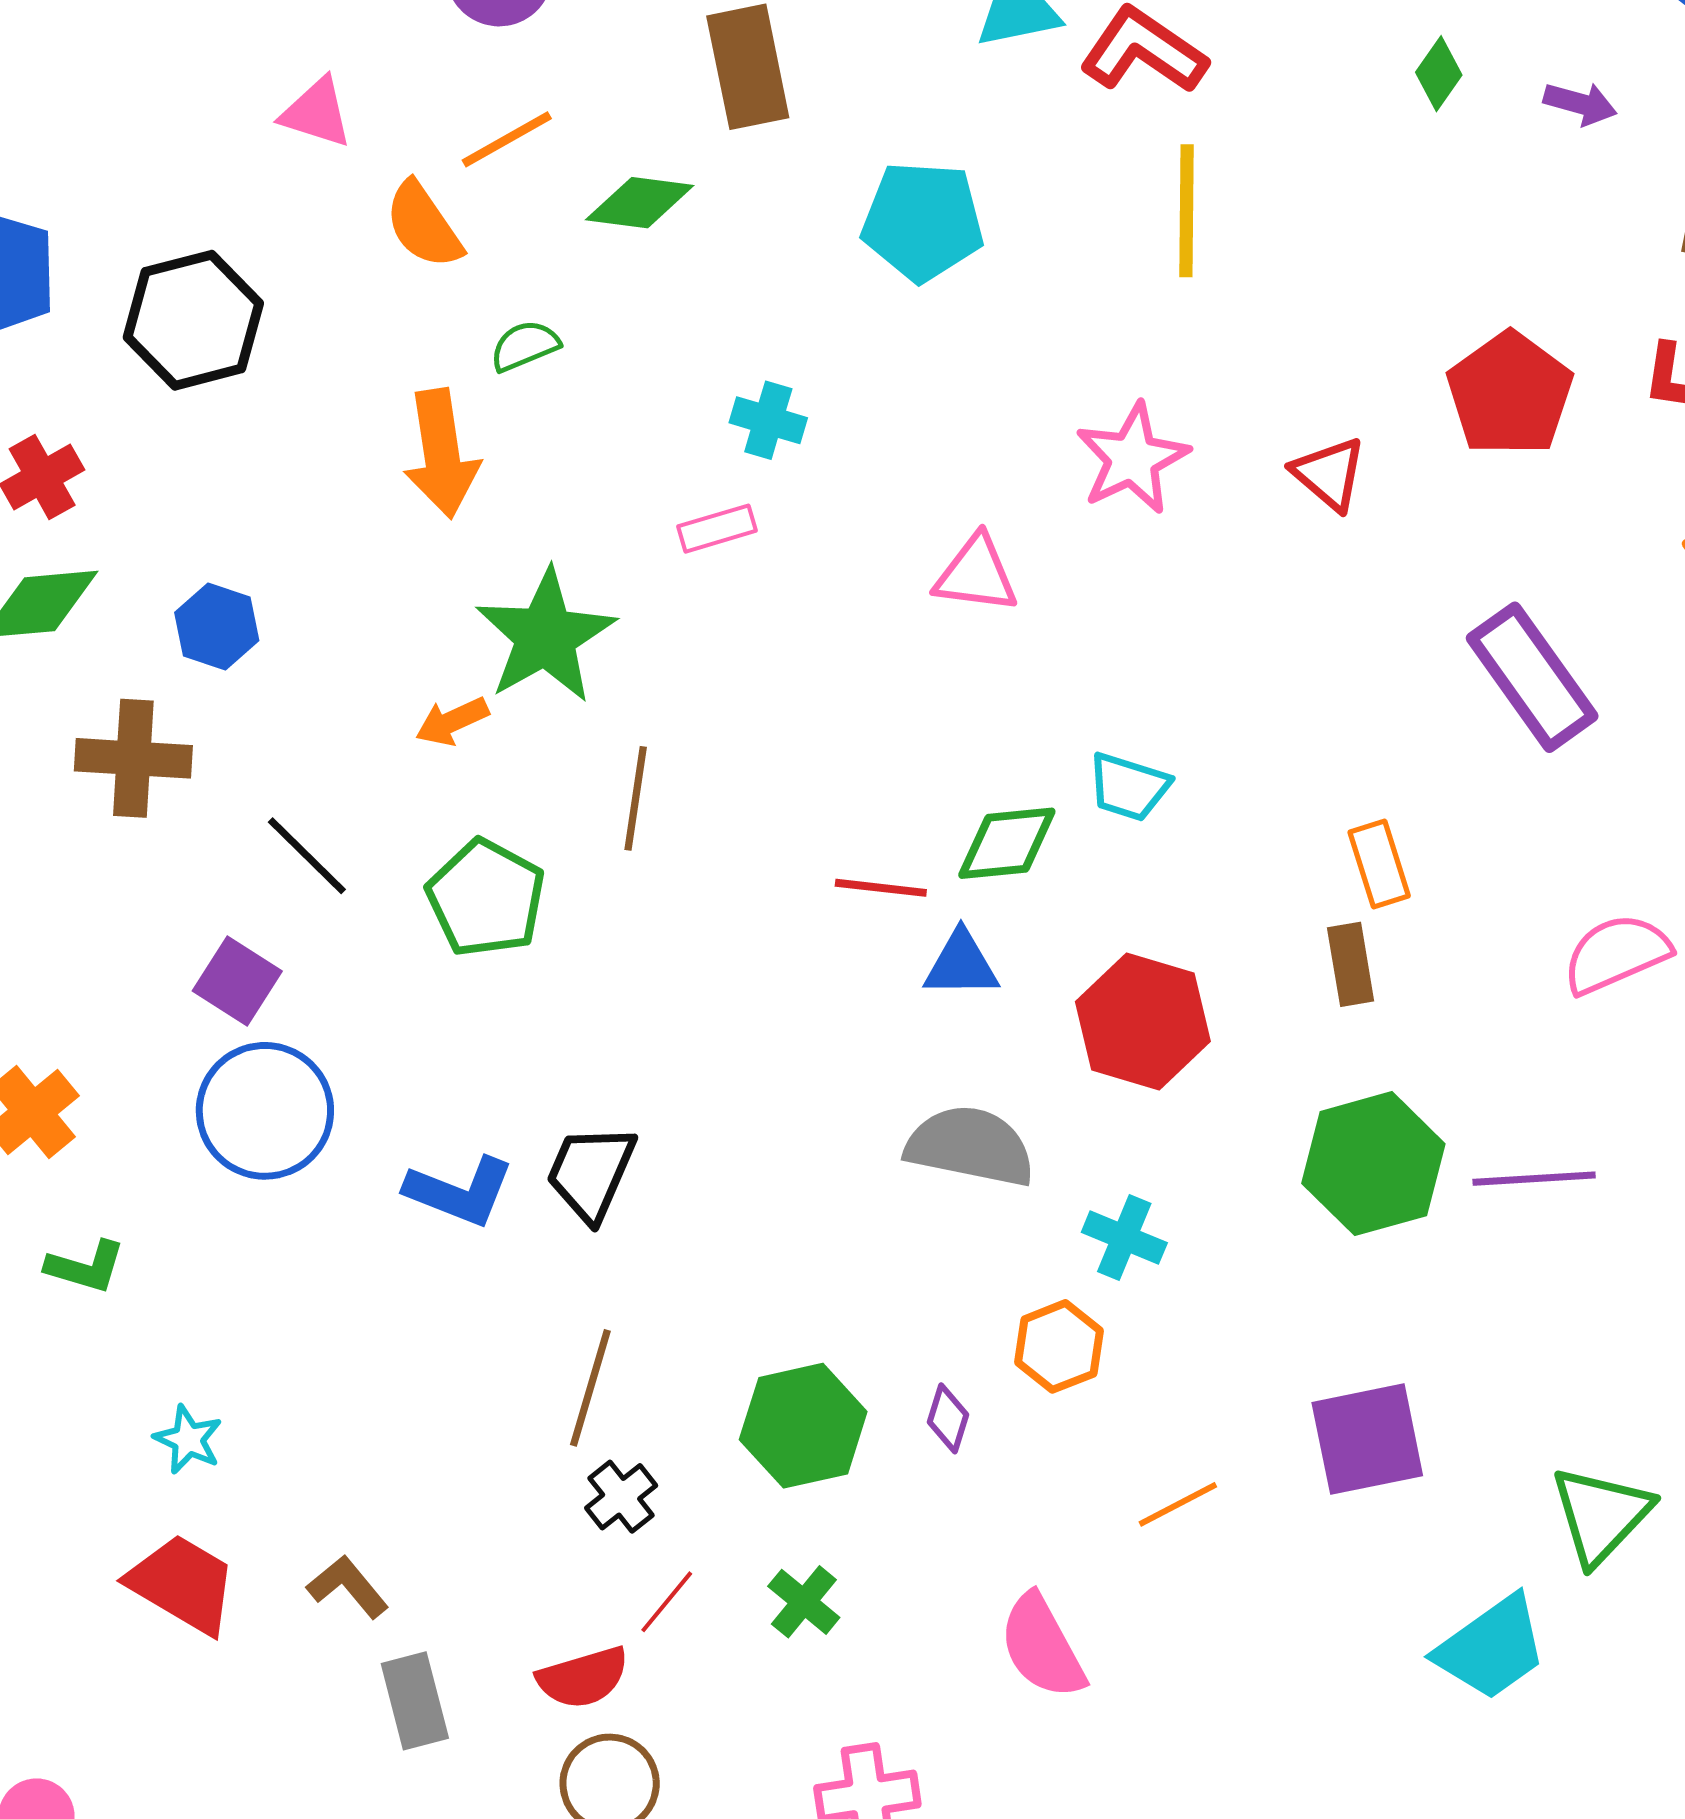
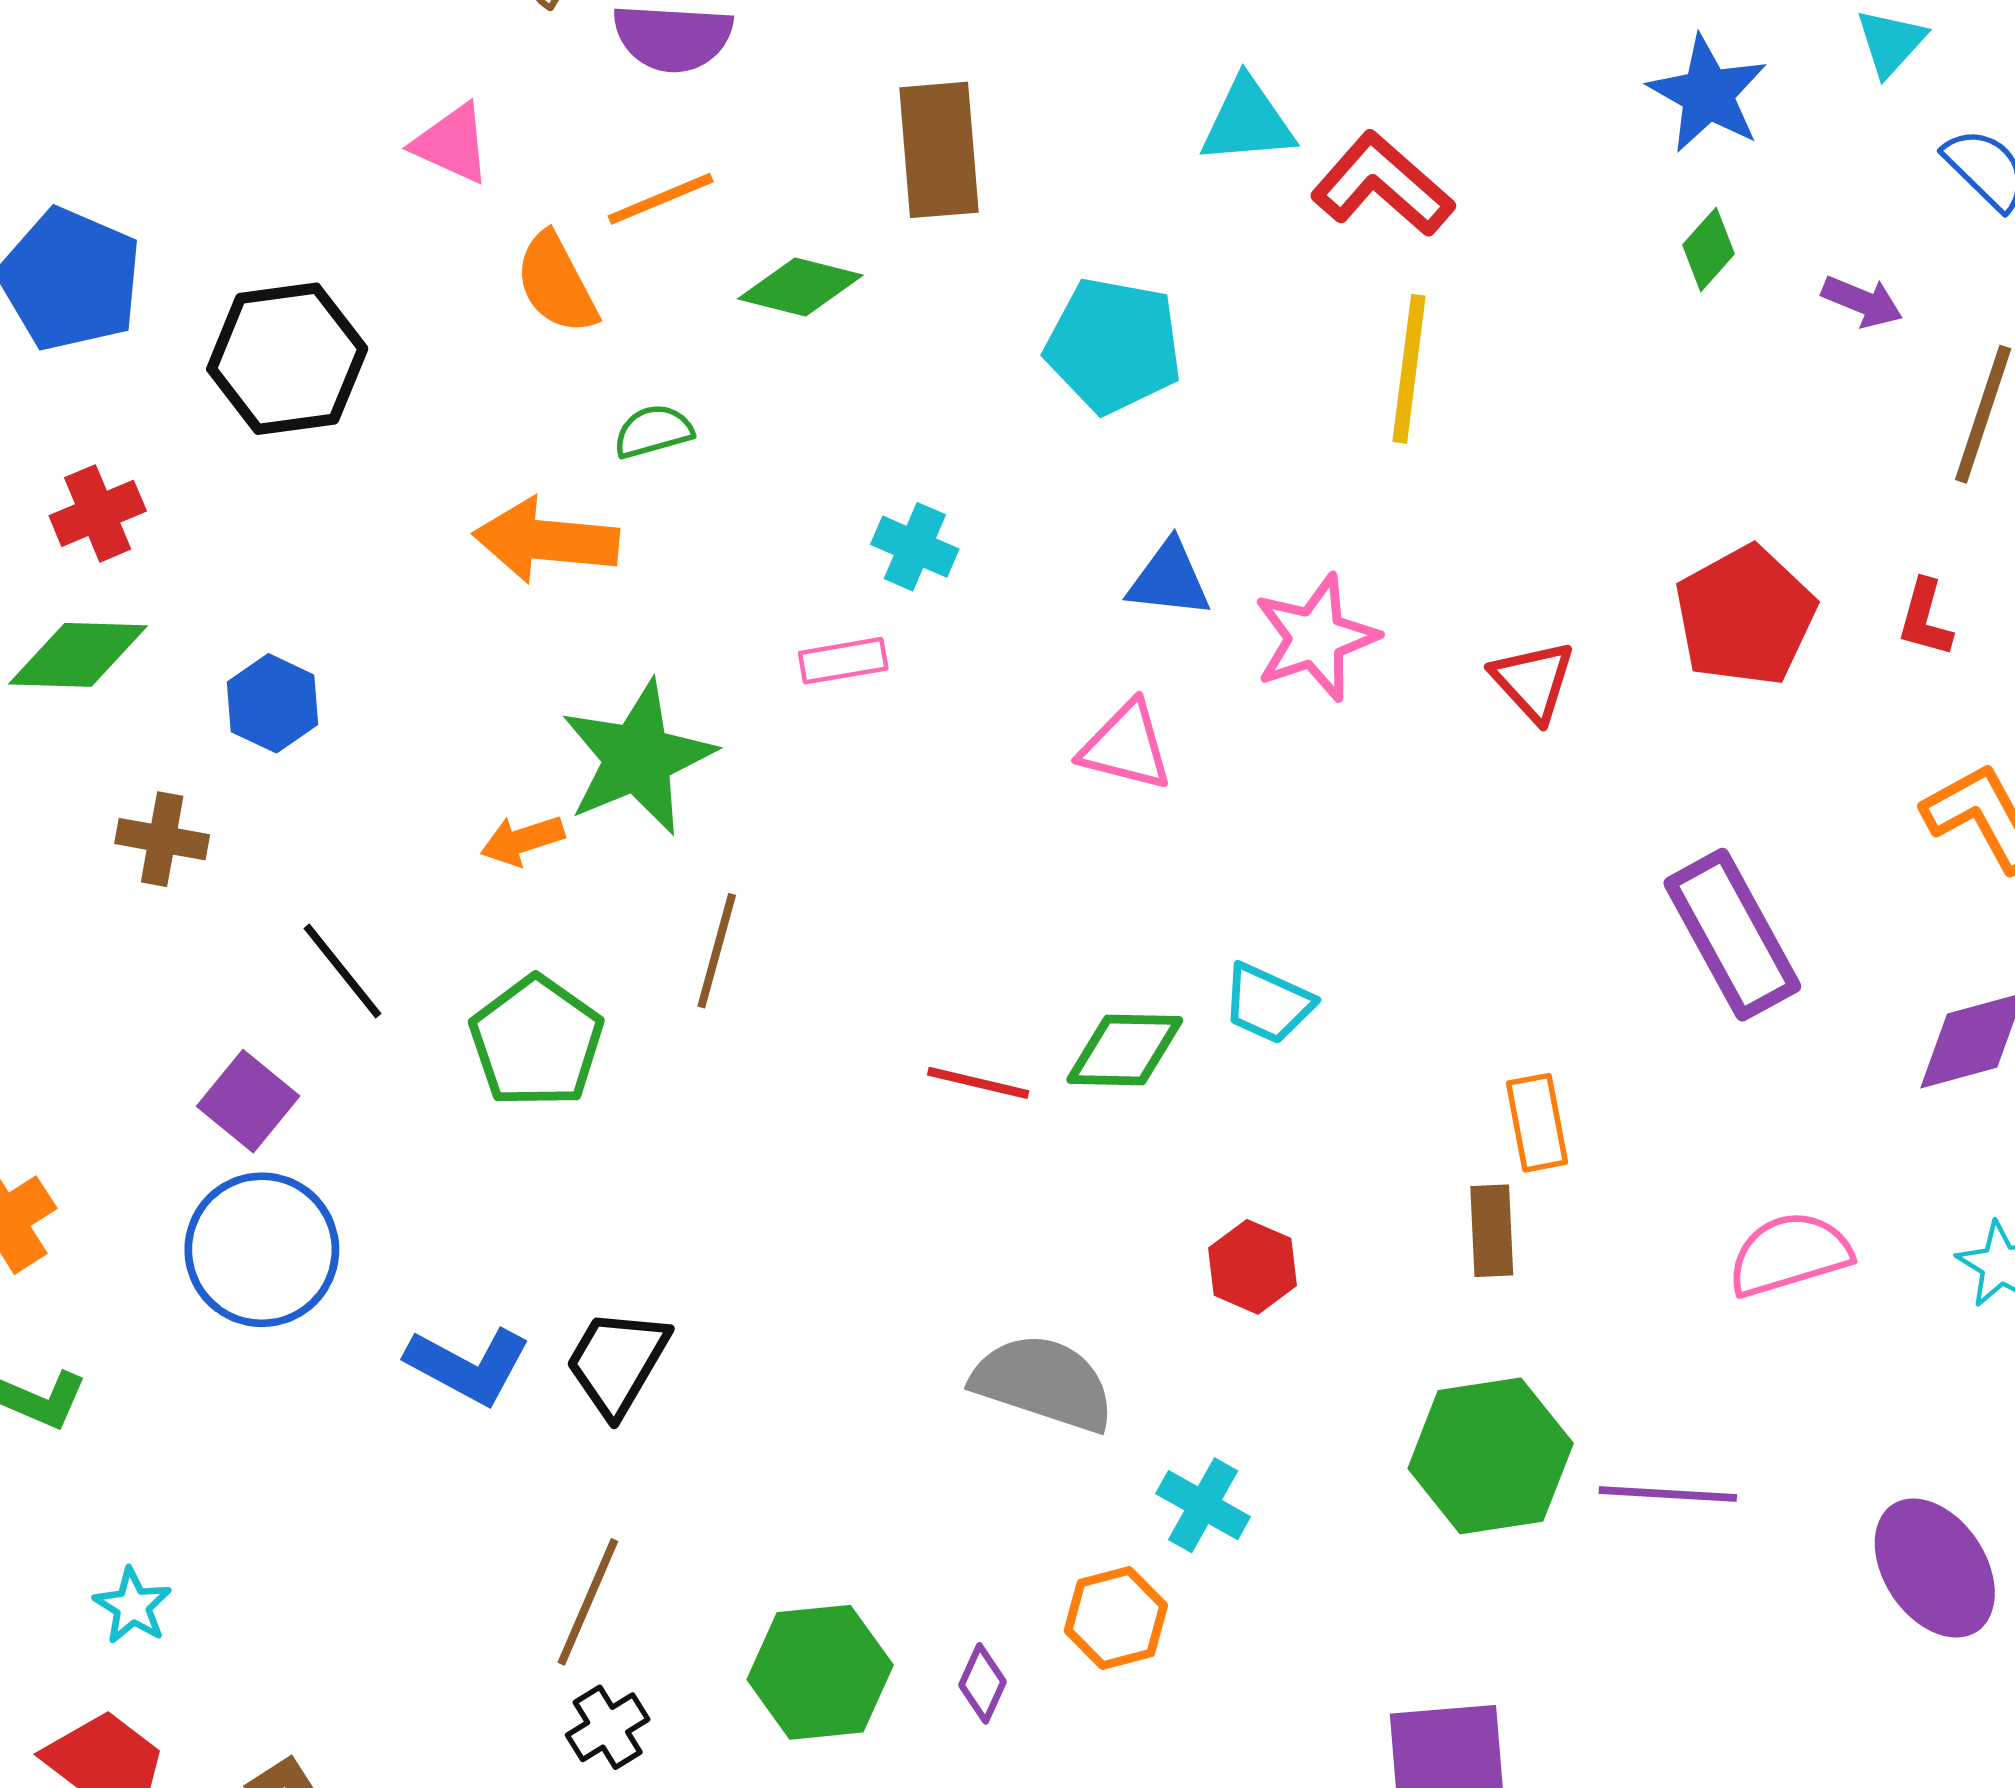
orange arrow: (441, 454) -> (546, 540), turned 97
brown cross: (133, 758) -> (162, 839), size x0.7
blue triangle: (961, 964) -> (1169, 579), moved
red hexagon: (1143, 1021) -> (1253, 1267), size x0.6

